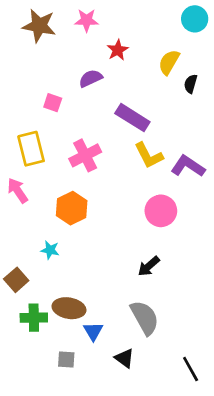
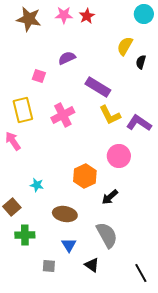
red star: (118, 50) -> (87, 16), moved
orange hexagon: (72, 208) -> (85, 176), moved
brown ellipse: (69, 308) -> (65, 214), moved

